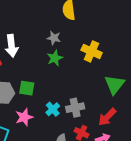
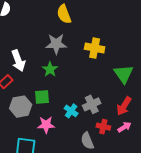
gray star: (54, 38) -> (56, 44), size x1.5
green star: (55, 58) -> (50, 69), moved
pink star: (24, 117) -> (46, 125), turned 30

